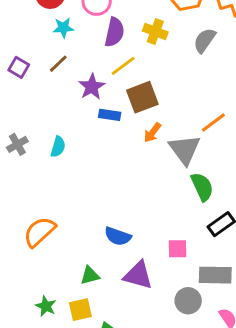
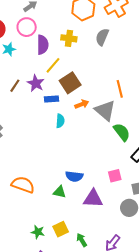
brown line: (58, 64) -> (15, 86), moved
orange line: (213, 122) -> (120, 89), turned -54
orange arrow: (152, 133) -> (82, 104), turned -136
cyan semicircle: (58, 147) -> (60, 121), moved
orange semicircle: (39, 232) -> (23, 185), turned 75
green triangle: (90, 275) -> (60, 192), moved, turned 40

